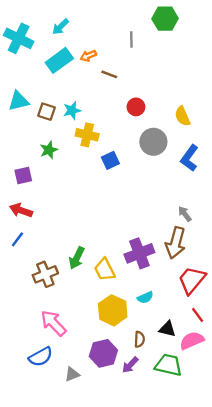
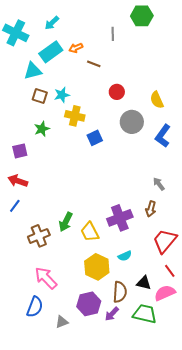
cyan triangle: (19, 101) -> (33, 71), moved
brown arrow: (175, 243) -> (151, 209), size x0.6
brown semicircle: (139, 339) -> (120, 292), size x1.5
blue semicircle: (41, 357) -> (35, 307), turned -40

